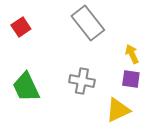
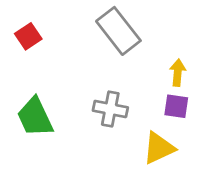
yellow arrow: (132, 54) -> (178, 73), turned 30

